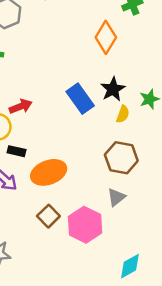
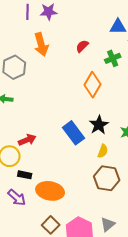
yellow semicircle: (123, 114) -> (103, 151), moved
orange ellipse: (49, 172) -> (50, 191), turned 32
gray triangle: (116, 197) -> (108, 224), moved

